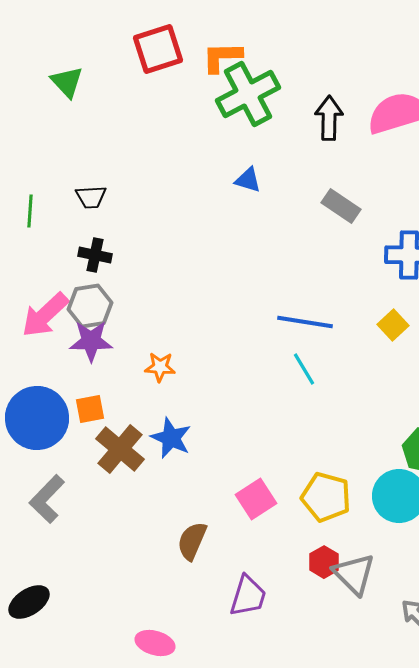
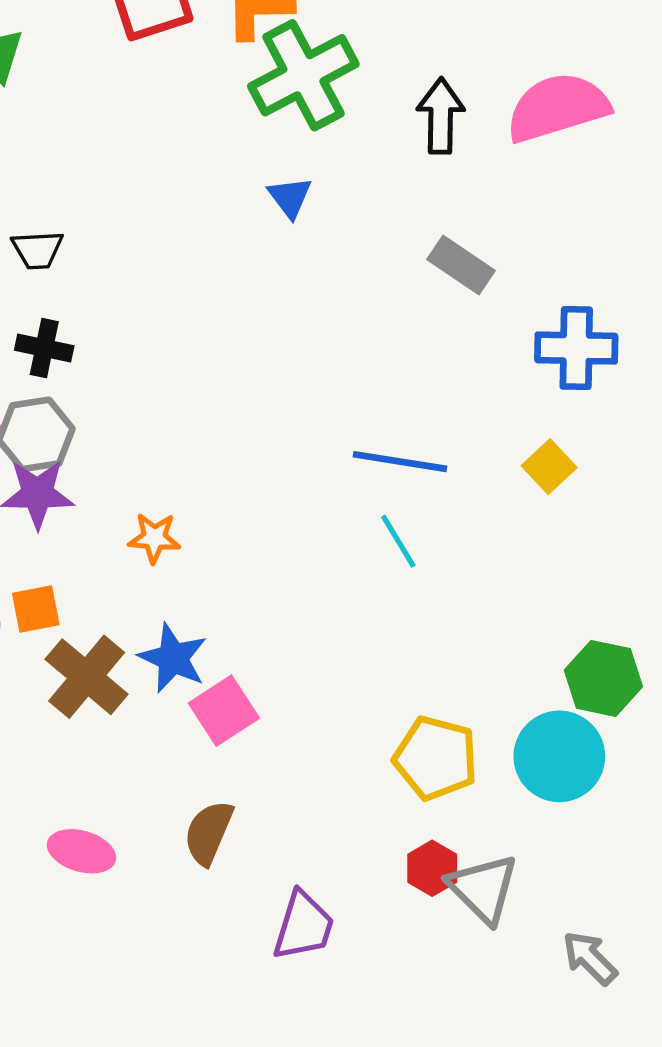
blue triangle: (248, 180) -> (290, 197), moved, turned 36
pink square: (256, 499) -> (224, 711), moved
pink ellipse: (155, 643) -> (81, 851), moved

